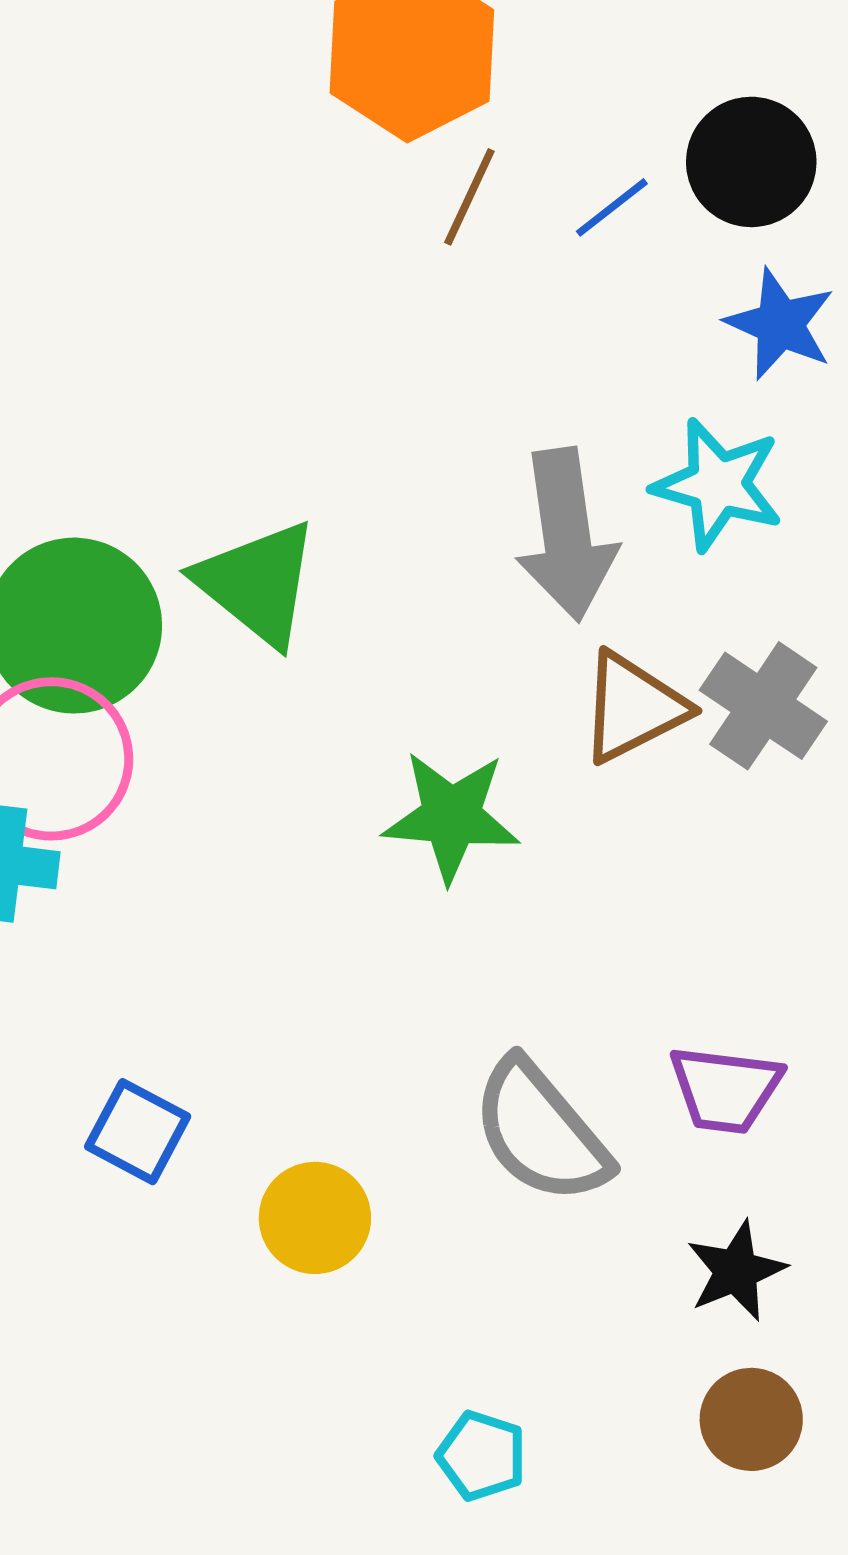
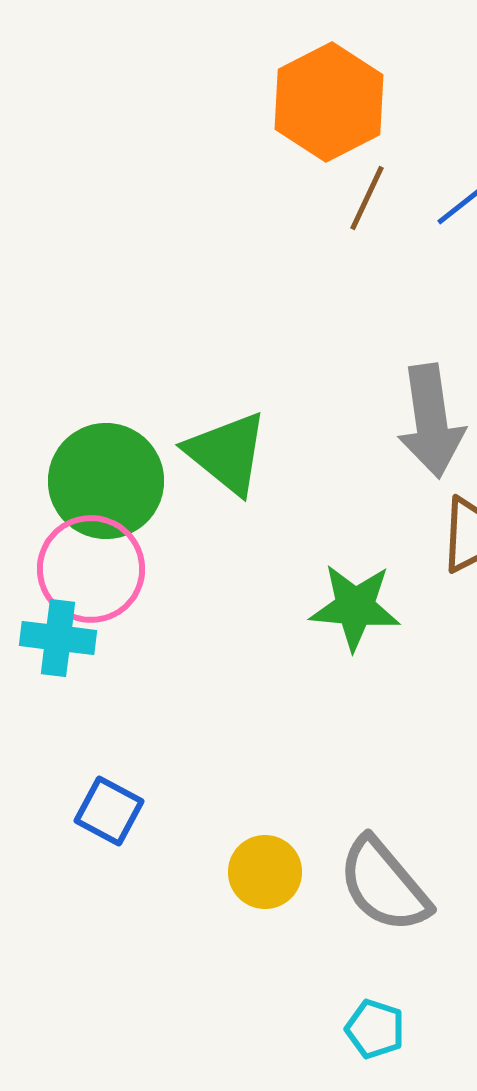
blue square: (138, 1132) -> (109, 811), moved
gray semicircle: (541, 1132) -> (384, 885), moved

